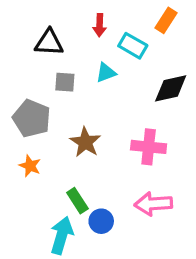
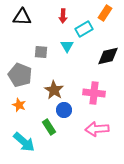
black triangle: (49, 43) -> (22, 17), moved
cyan rectangle: (133, 46) -> (84, 29), turned -60
cyan triangle: (106, 73) -> (67, 46), turned -40
blue circle: (101, 221) -> (64, 110), moved
cyan arrow: (62, 235) -> (24, 142), moved, turned 115

